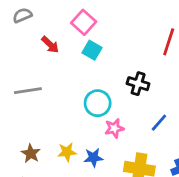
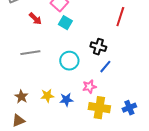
gray line: (28, 91) -> (30, 53), moved
blue line: (159, 123) -> (105, 67), moved
pink star: (114, 128) -> (89, 87), moved

